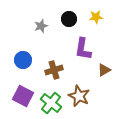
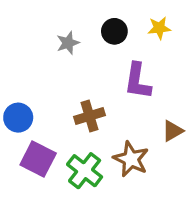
blue circle: (23, 60) -> (18, 118), moved
brown triangle: (104, 70) -> (172, 131), moved

